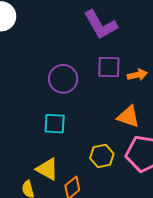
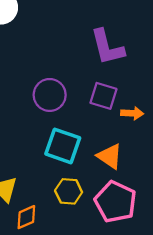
cyan square: (55, 124) -> (63, 146), moved, size x1.4

